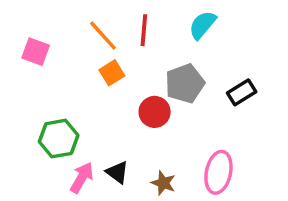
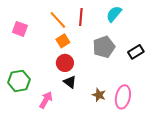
red circle: (155, 112) -> (65, 63), moved
green hexagon: (59, 139) -> (19, 81), moved
black triangle: (117, 172) -> (70, 82), moved
brown star: (163, 183) -> (99, 95), moved

